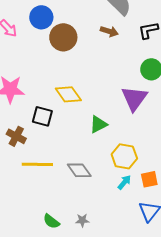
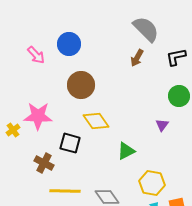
brown arrow: (109, 31) -> (137, 58), turned 102
brown circle: (63, 37) -> (81, 85), moved
purple triangle: (134, 98) -> (162, 125), size x0.5

